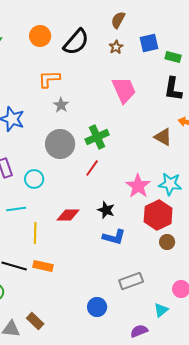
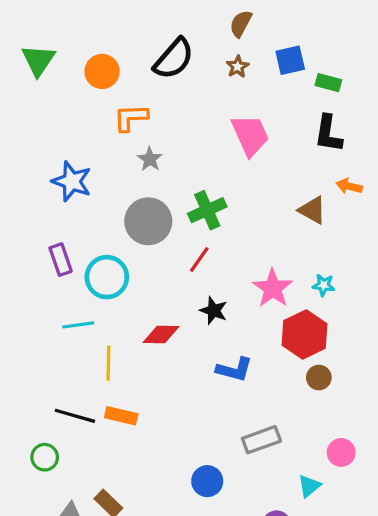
orange circle: (40, 36) -> (102, 71), moved
cyan circle: (34, 179) -> (107, 277), size x1.4
cyan star: (170, 184) -> (324, 285), size x0.6
black star: (106, 210) -> (214, 311), moved

